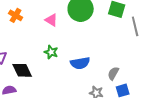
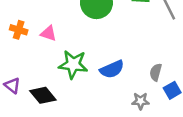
pink triangle: (51, 20) -> (48, 33), moved
green star: (51, 52) -> (73, 64), size x1.6

